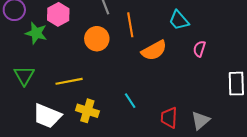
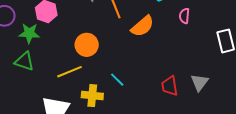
orange circle: (97, 39) -> (87, 45), moved
green triangle: (24, 76) -> (24, 61), moved, turned -30
cyan line: (130, 101) -> (117, 80), moved

